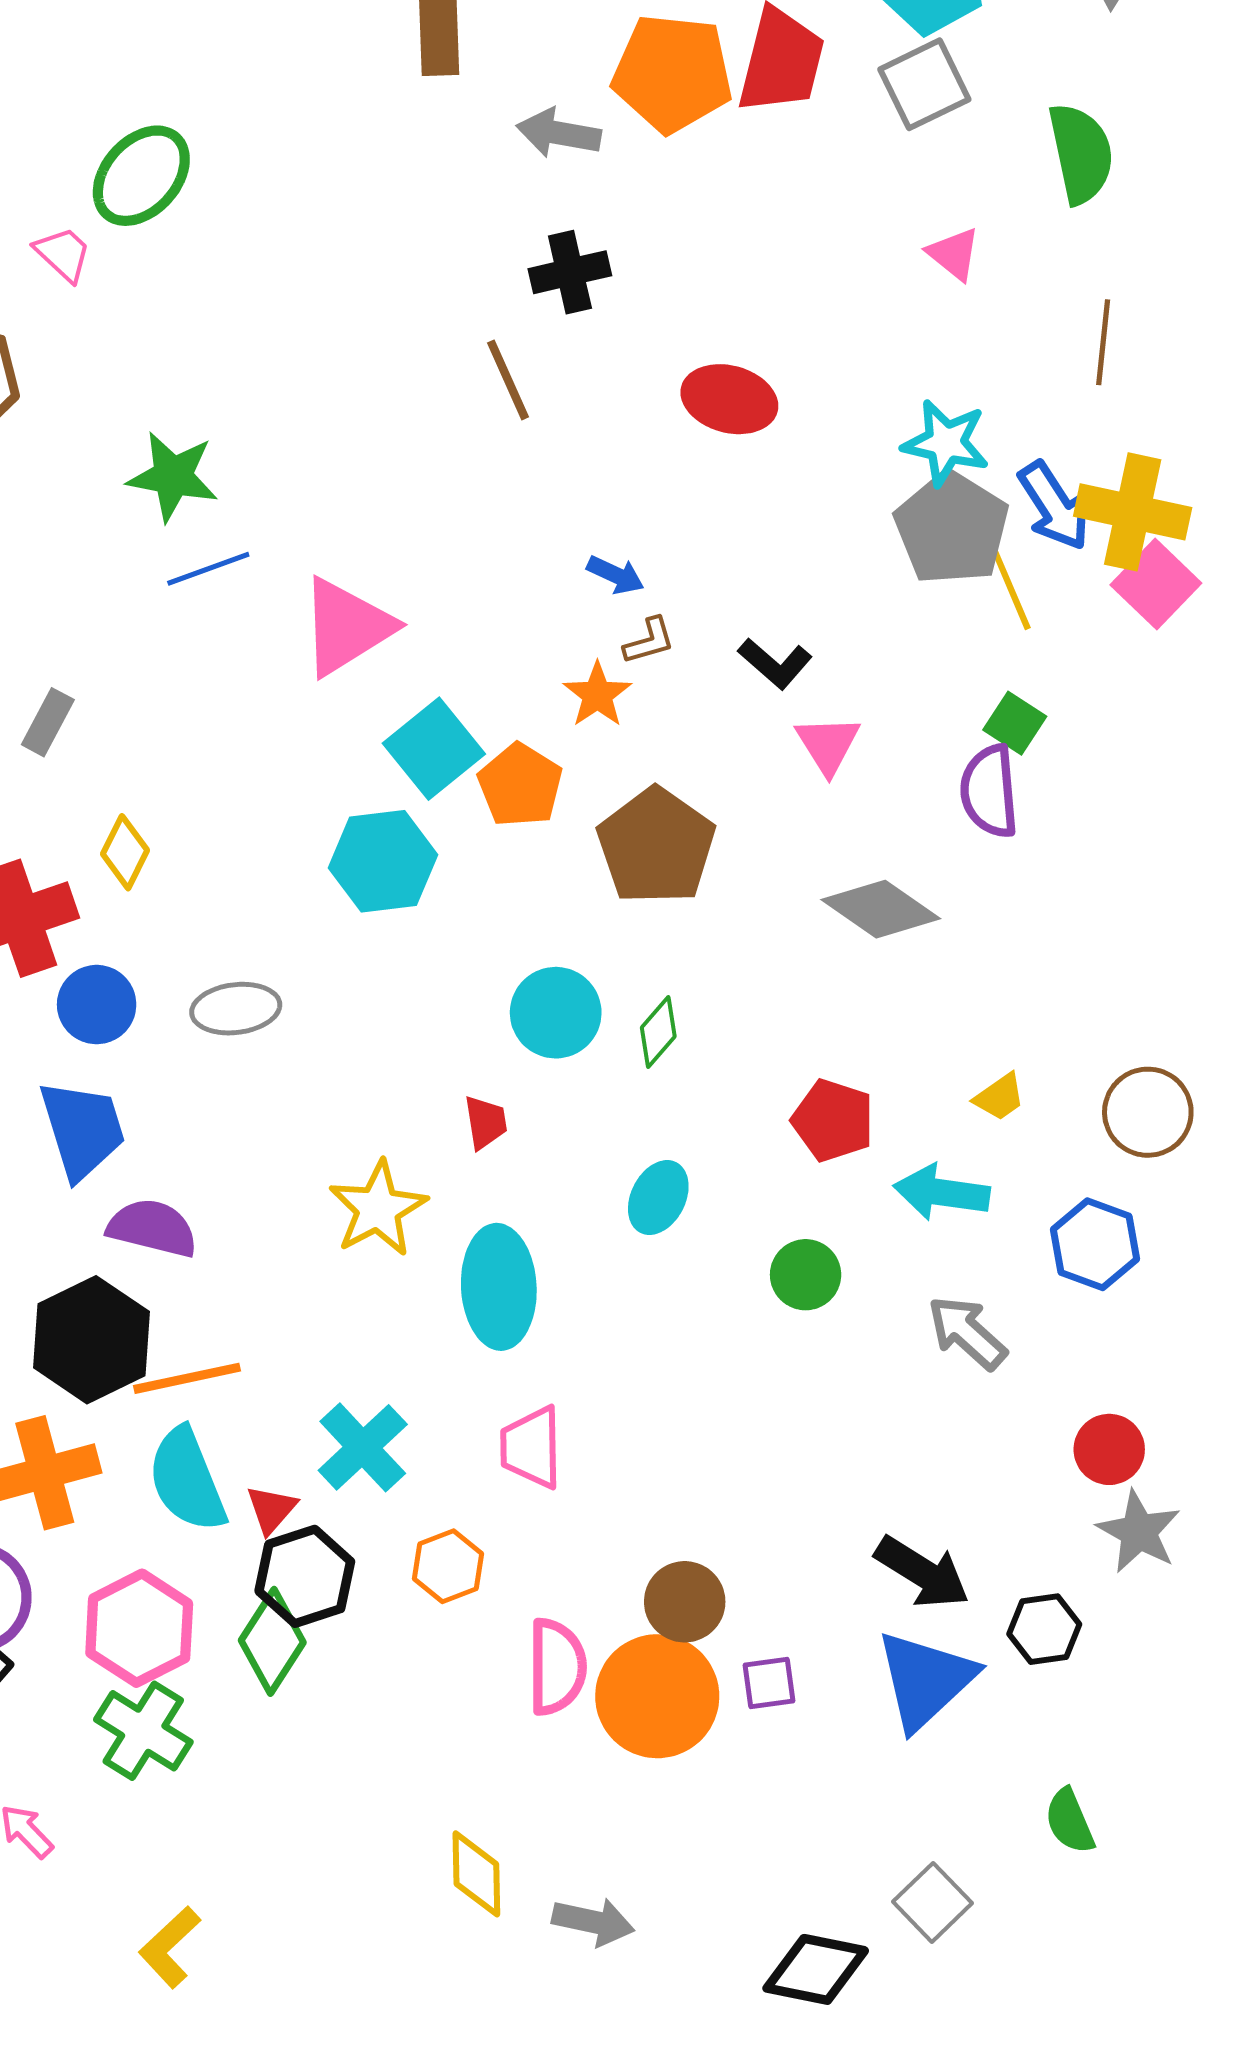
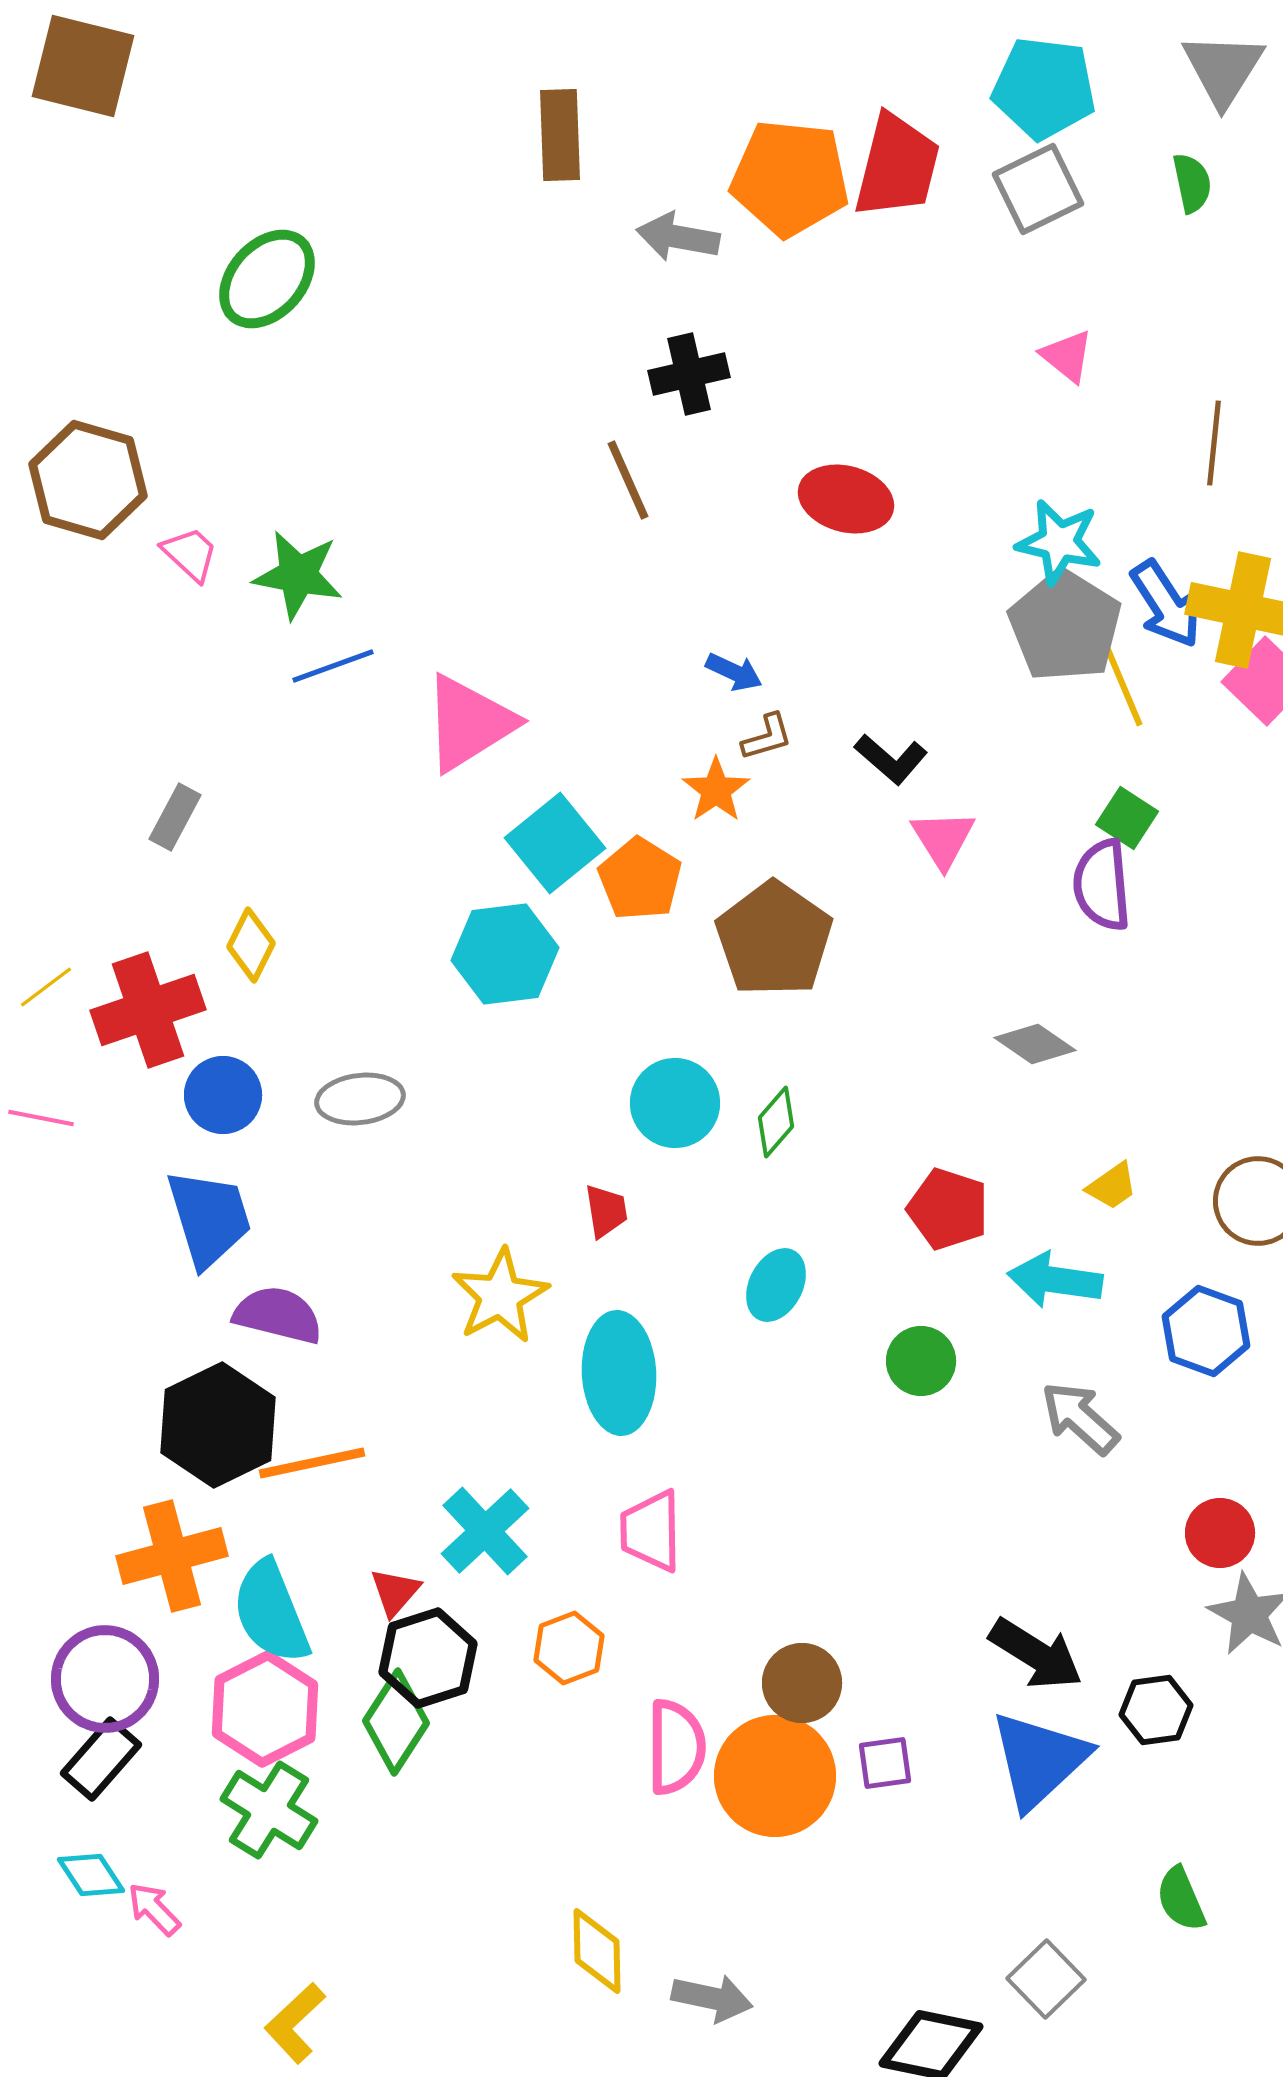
green semicircle: (1081, 153) -> (1192, 183), moved, size x0.6
pink trapezoid: (63, 254) -> (190, 554), moved
gray diamond: (881, 909) -> (1035, 1044), moved, size x0.7
cyan semicircle: (187, 1480) -> (271, 1612), moved

